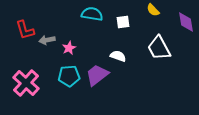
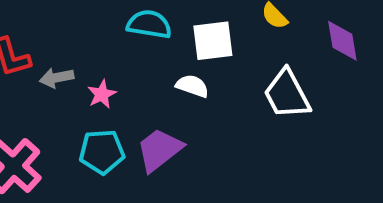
white square: (123, 22) -> (213, 41), size x1.5
white semicircle: (118, 56) -> (192, 86), moved

